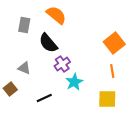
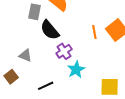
gray rectangle: (24, 25) -> (34, 12), moved
orange line: (112, 71) -> (94, 32), moved

